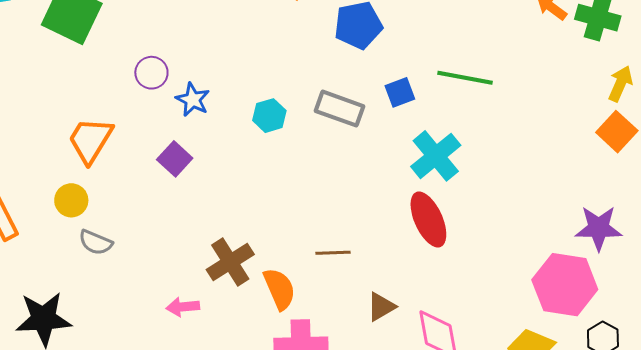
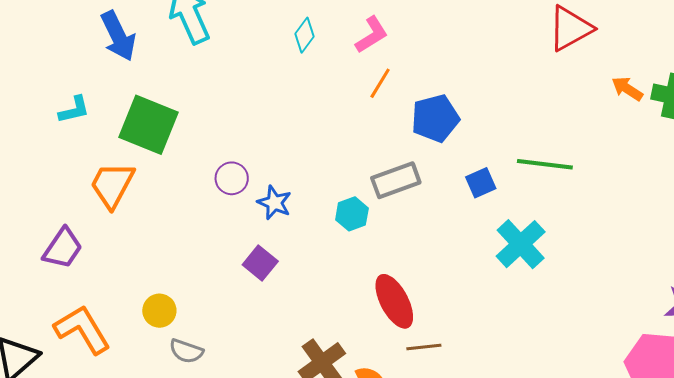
gray rectangle: (340, 109) -> (396, 180), moved, turned -36
orange trapezoid: (90, 140) -> (112, 185), moved
red ellipse: (428, 219) -> (394, 301), moved

